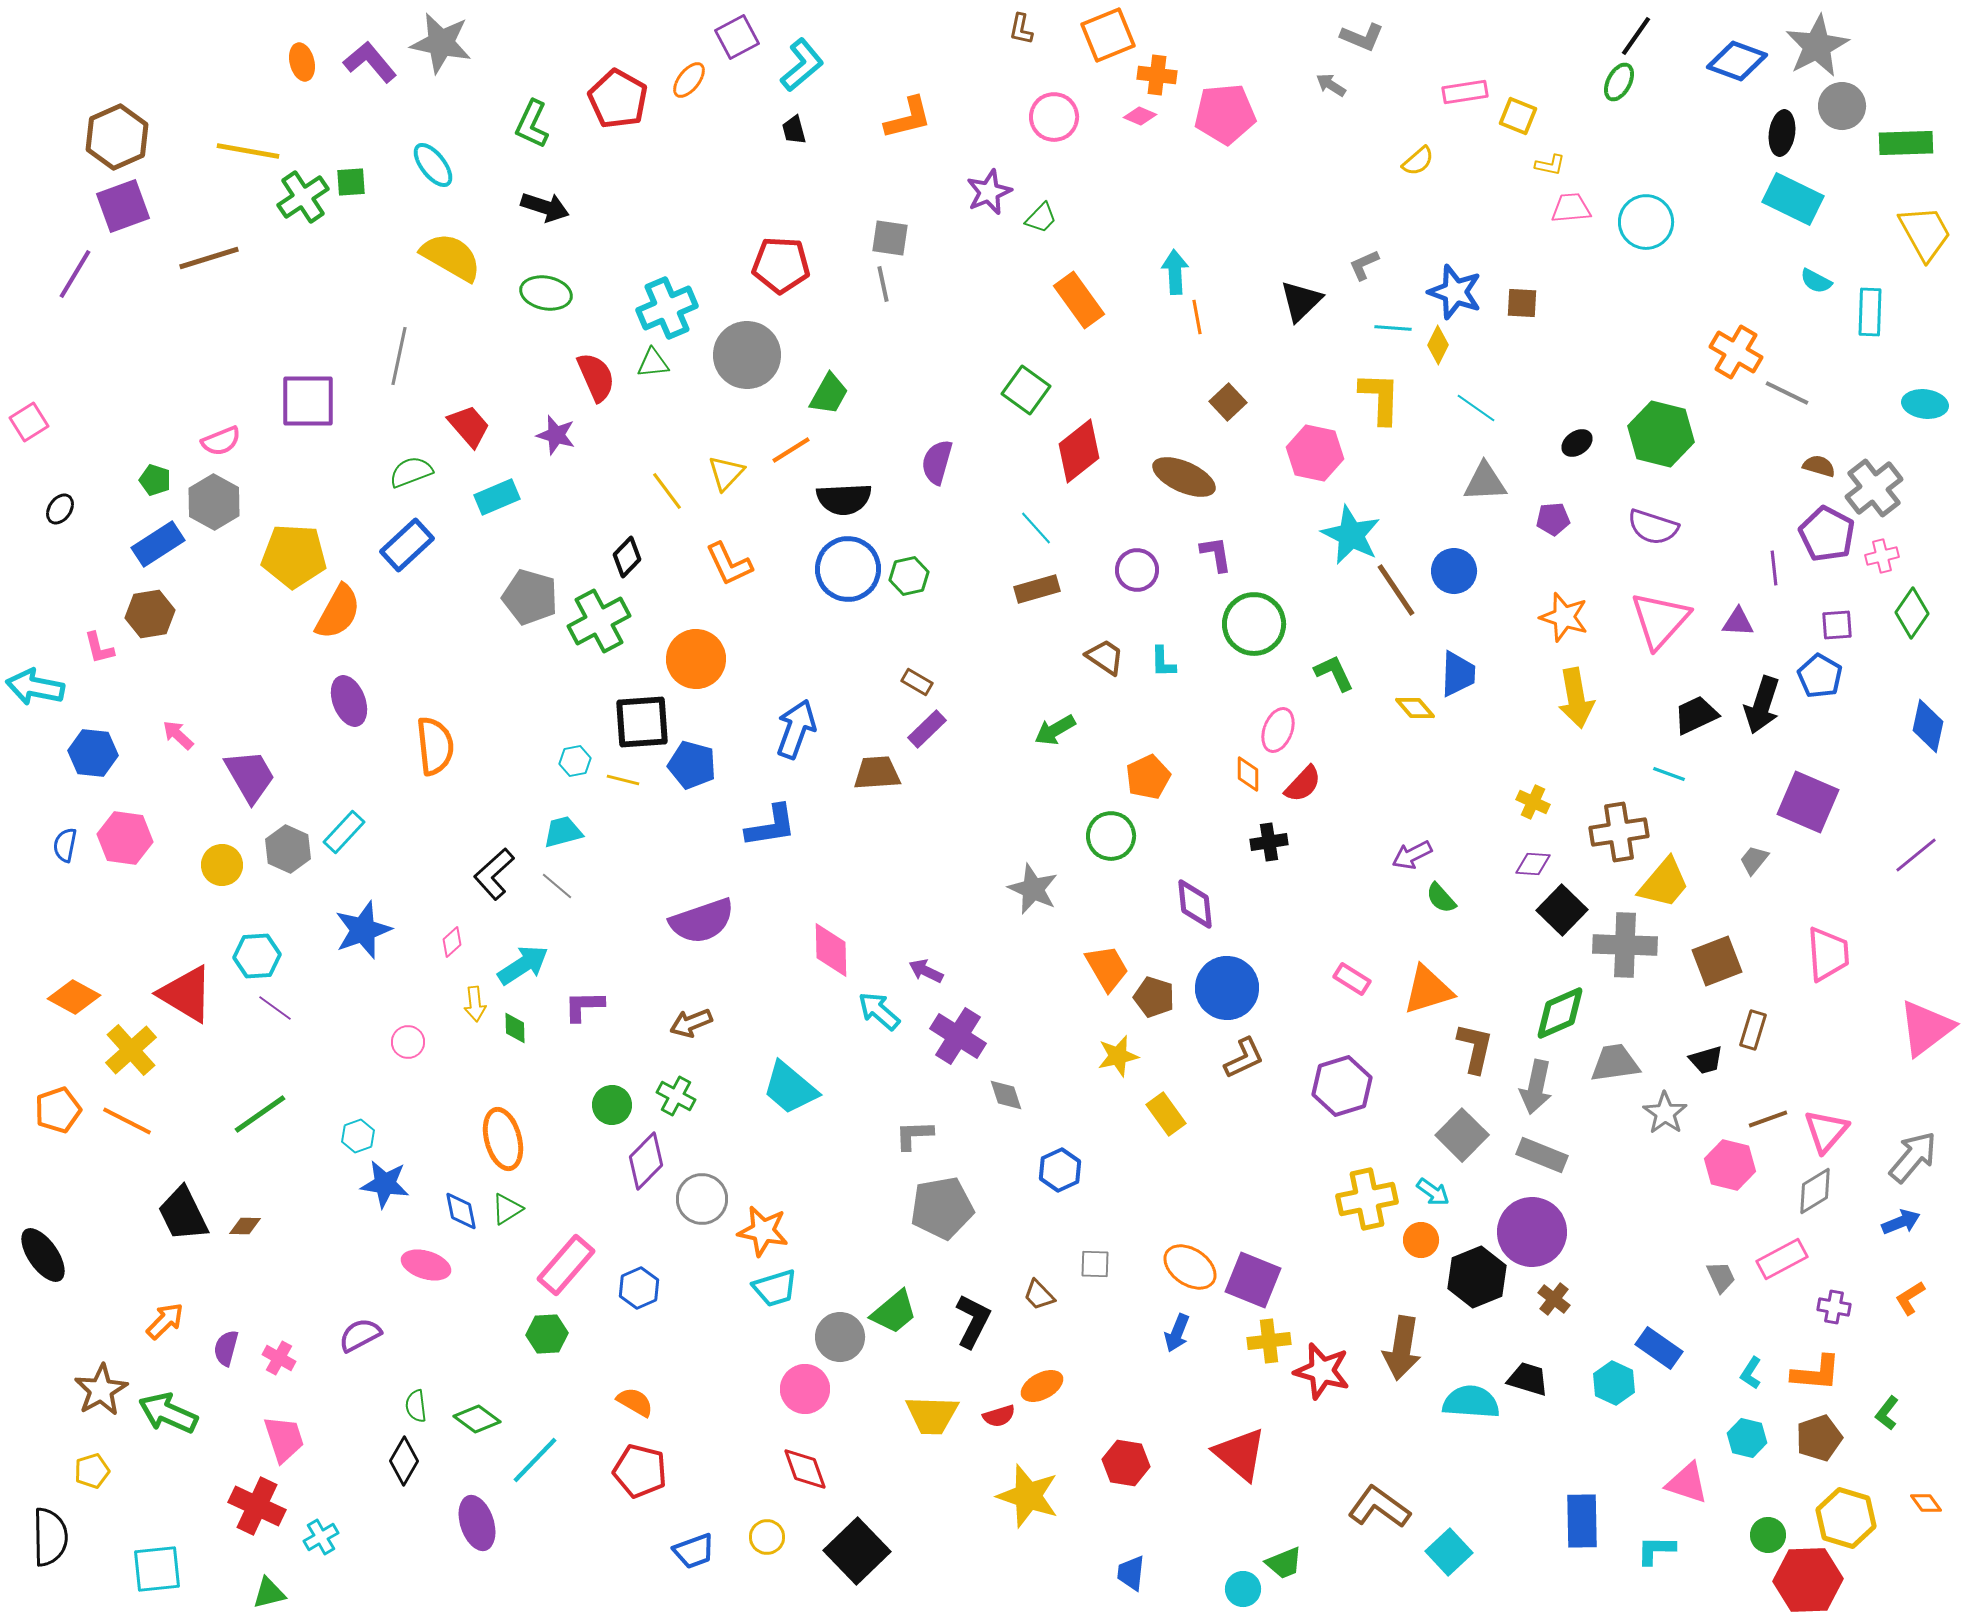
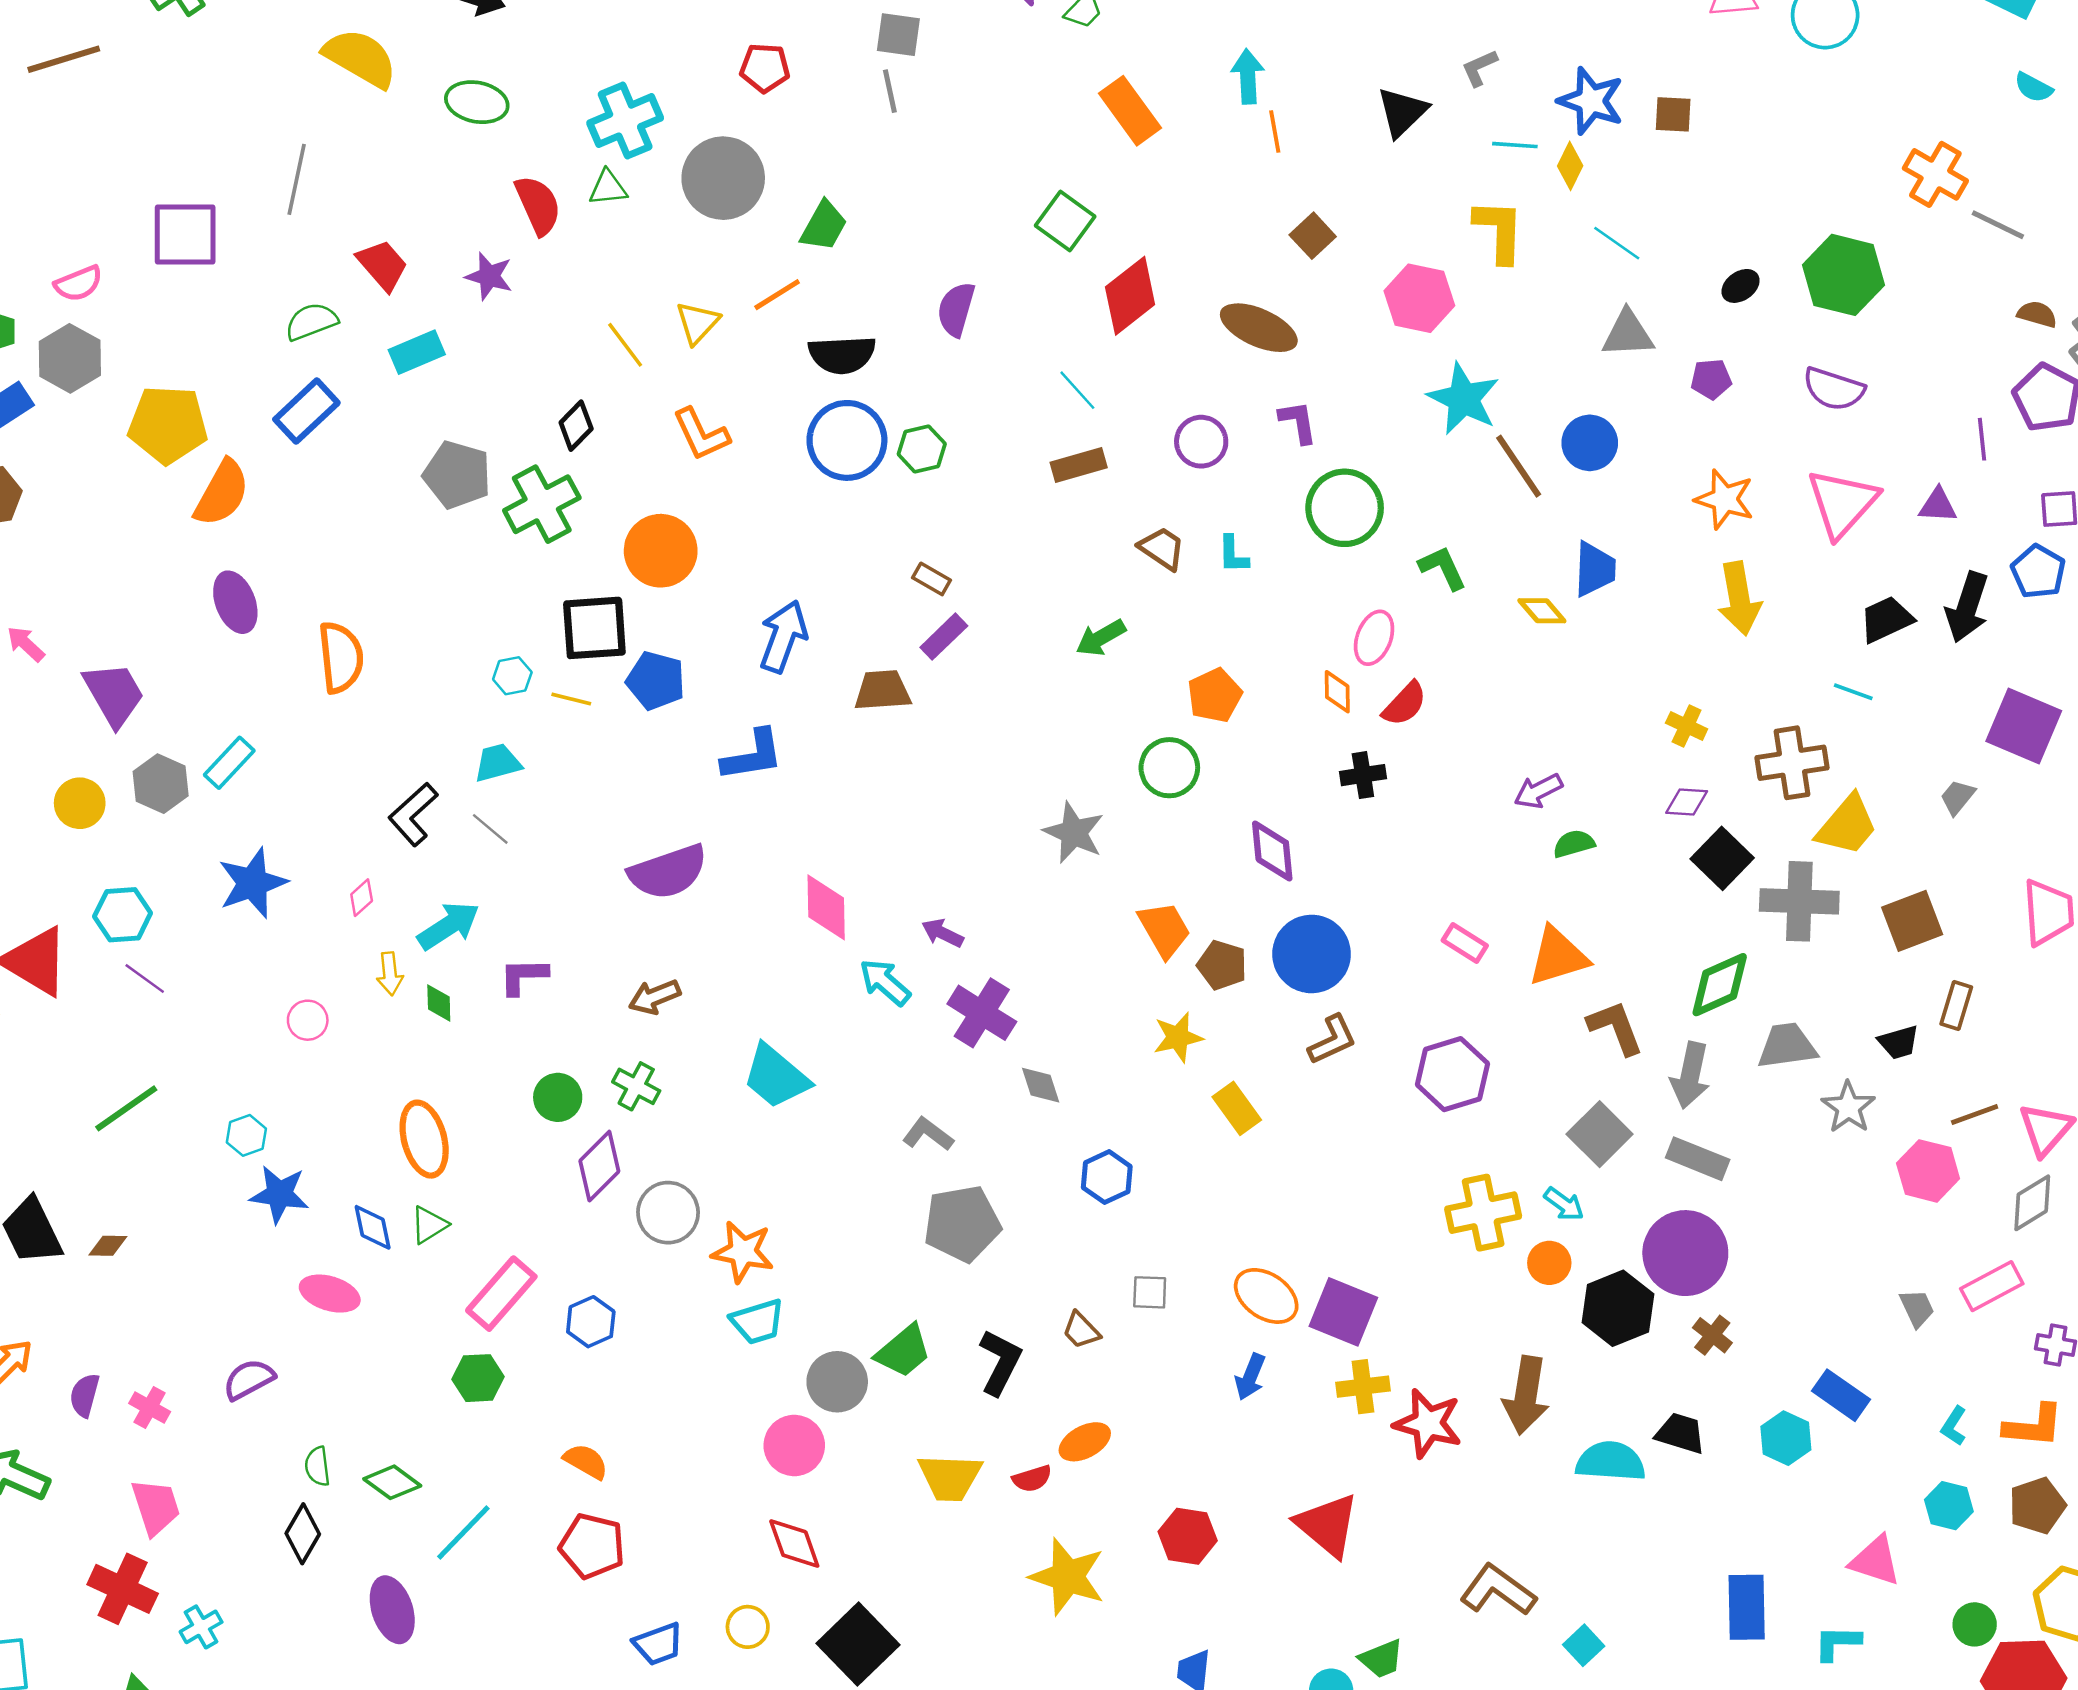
red pentagon: (781, 265) -> (765, 68), size x0.7
green semicircle: (1441, 898) -> (1574, 844), turned 116
brown L-shape: (1475, 1048) -> (1615, 1028), turned -34
gray L-shape: (914, 1135) -> (928, 1134), turned 39
cyan square: (1449, 1552) -> (1584, 1645), size x0.7

